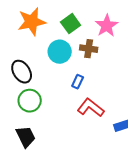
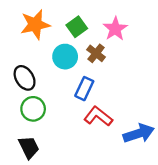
brown cross: (89, 49) -> (96, 53), turned 30
blue rectangle: (78, 82) -> (84, 89), size x1.5

